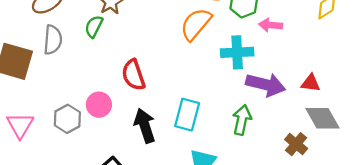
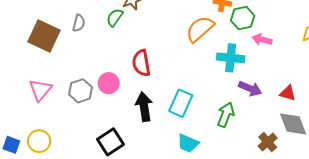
gray semicircle: (53, 40) -> (79, 23), size x0.7
purple arrow: (266, 85) -> (250, 88), size x0.7

